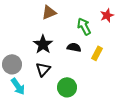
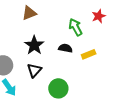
brown triangle: (49, 12) -> (29, 13), moved
yellow rectangle: (97, 53) -> (89, 54), turned 40

